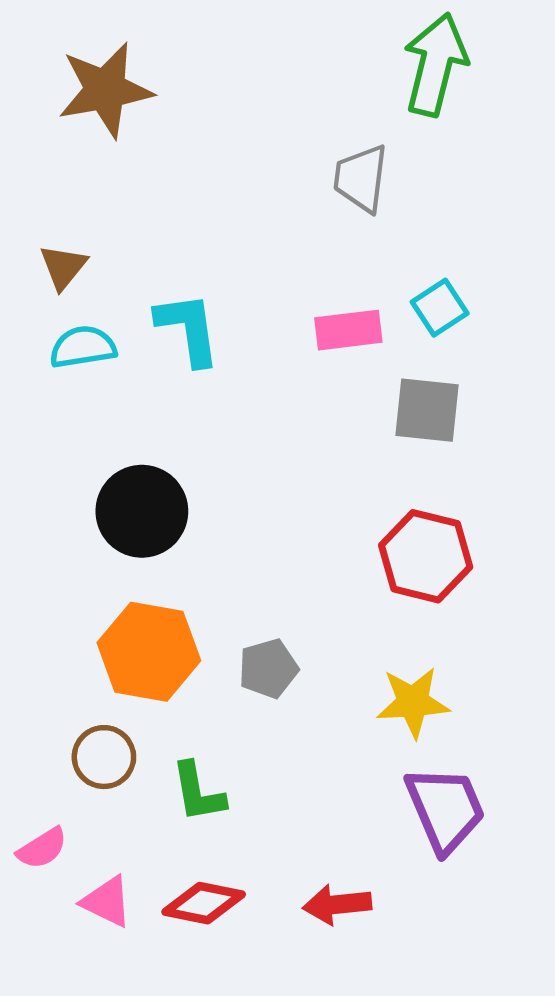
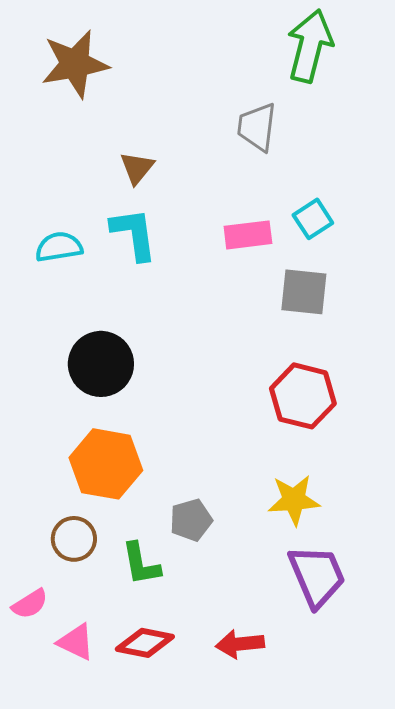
brown triangle: (63, 267) -> (137, 168), moved
gray pentagon: (268, 669) -> (191, 520), moved

